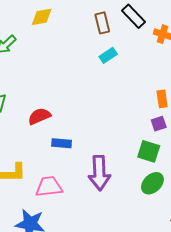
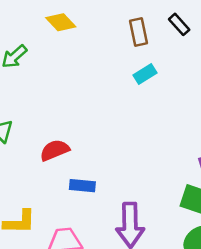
black rectangle: (134, 16) -> (179, 24), size x0.7
yellow diamond: (42, 17) -> (61, 22), turned 55

